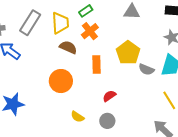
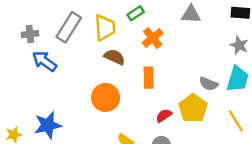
orange cross: (90, 31) -> (153, 38), moved
yellow pentagon: (128, 53) -> (193, 108), moved

